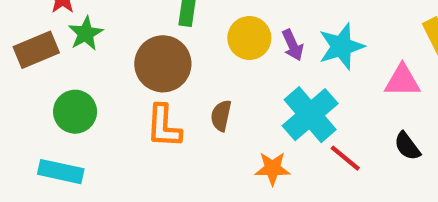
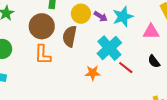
purple arrow: (293, 45) -> (101, 16), turned -32
brown semicircle: (221, 116) -> (70, 36), moved, size x1.5

